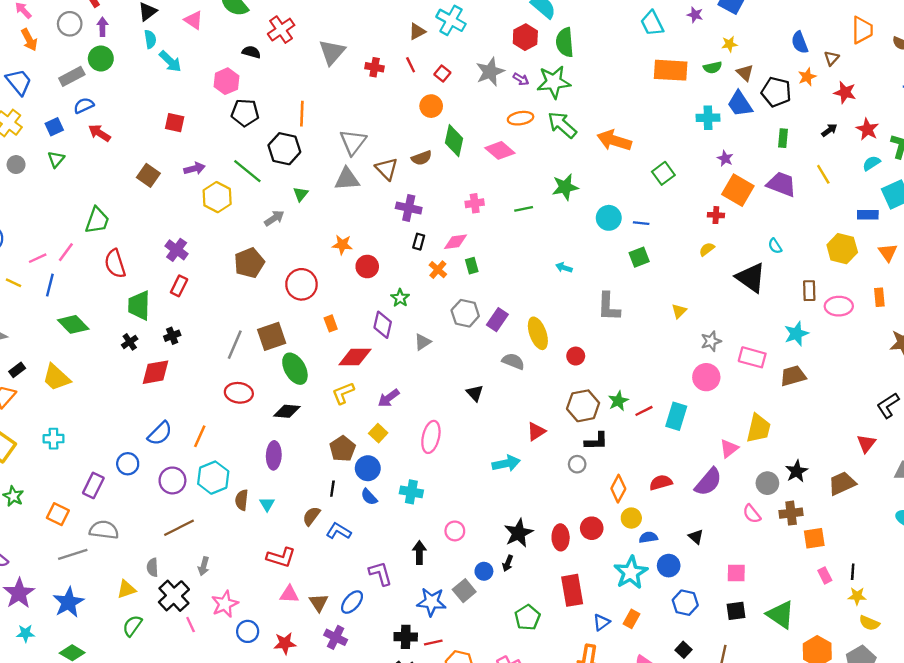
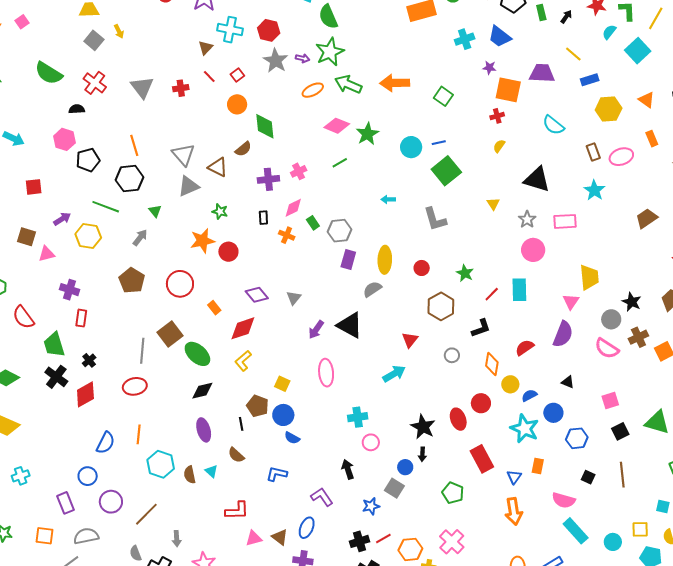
pink triangle: (194, 20) -> (46, 254), moved, turned -30
red hexagon: (525, 37) -> (269, 30), moved
red square: (442, 73) -> (237, 75), turned 32
blue trapezoid: (740, 104) -> (500, 37), moved
green rectangle: (783, 138) -> (541, 13), moved
pink diamond: (500, 150) -> (337, 126), moved
purple cross: (409, 208) -> (268, 179), moved
blue rectangle: (868, 215) -> (590, 80), moved
orange star: (342, 245) -> (202, 241), size x1.4
cyan semicircle: (775, 246) -> (553, 125), size x1.6
green square: (639, 257) -> (446, 171), size x1.6
black triangle: (751, 278) -> (537, 179), moved
green star: (400, 298) -> (220, 212), moved
gray hexagon: (465, 313) -> (340, 231), moved
purple diamond: (383, 325) -> (257, 295), turned -35
yellow ellipse: (538, 333) -> (385, 260), turned 40
black cross: (130, 342) -> (56, 377), size x1.6
gray semicircle: (513, 361) -> (372, 289), turned -36
brown trapezoid: (793, 376) -> (647, 218), moved
red ellipse: (239, 393) -> (135, 386), moved
black triangle: (475, 393) -> (350, 325), size x1.8
purple arrow: (389, 398) -> (316, 330), moved
green star: (618, 401) -> (465, 273), moved
black L-shape: (596, 441) -> (481, 328), moved
purple circle: (172, 480) -> (111, 502), moved
purple rectangle: (93, 485) -> (66, 503), turned -30
black line: (332, 489) -> (241, 424), moved
cyan cross: (411, 492) -> (358, 417), moved
pink semicircle: (752, 514) -> (607, 348), size x1.4
brown semicircle: (311, 516) -> (236, 455), moved, turned -66
blue star: (431, 602) -> (371, 506), size x0.7

